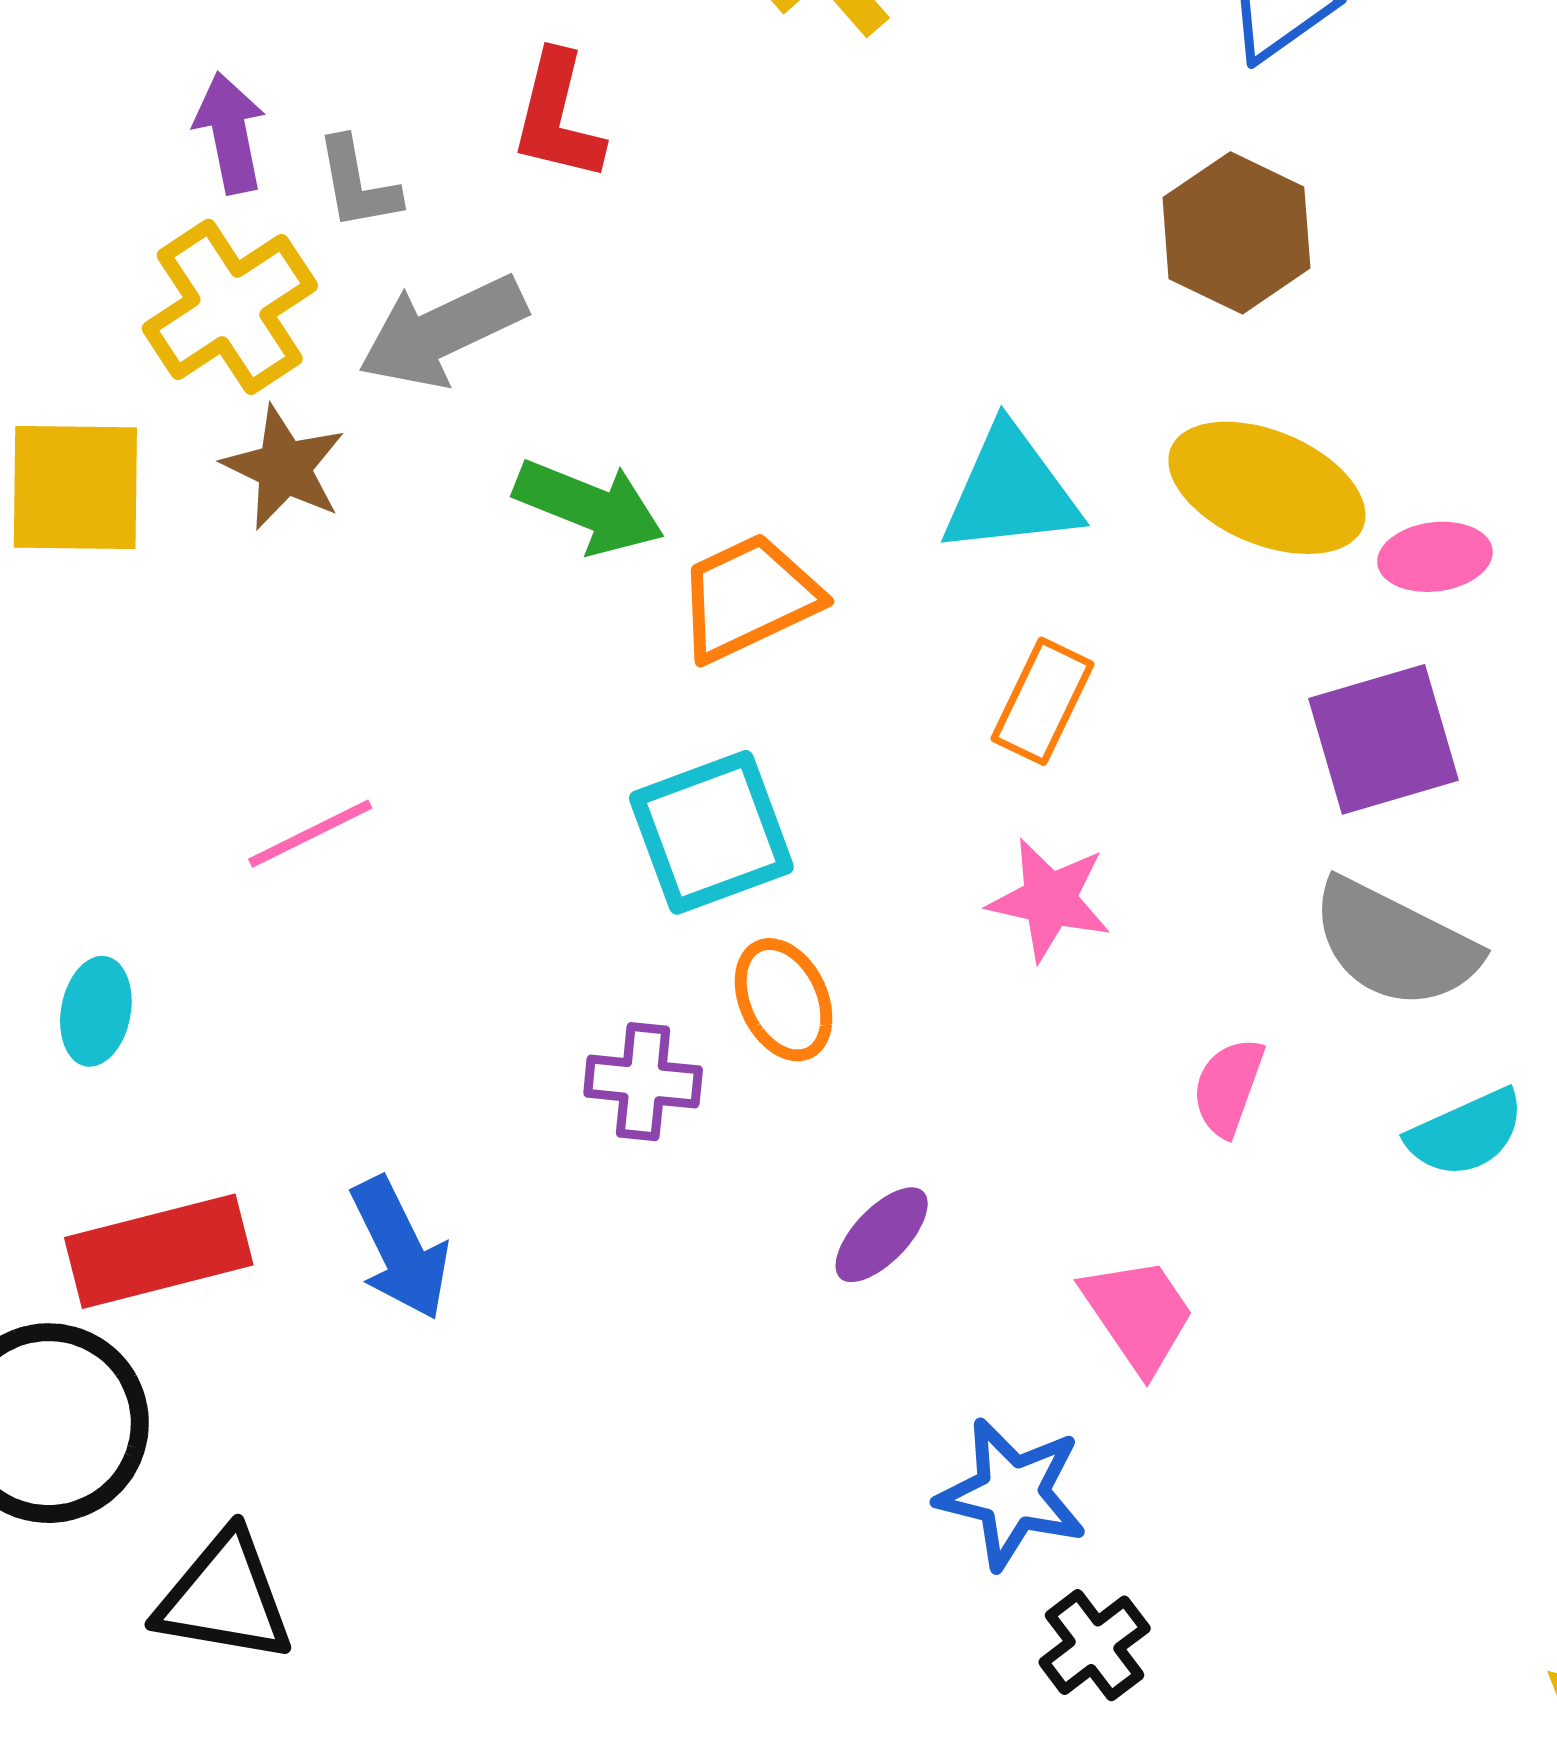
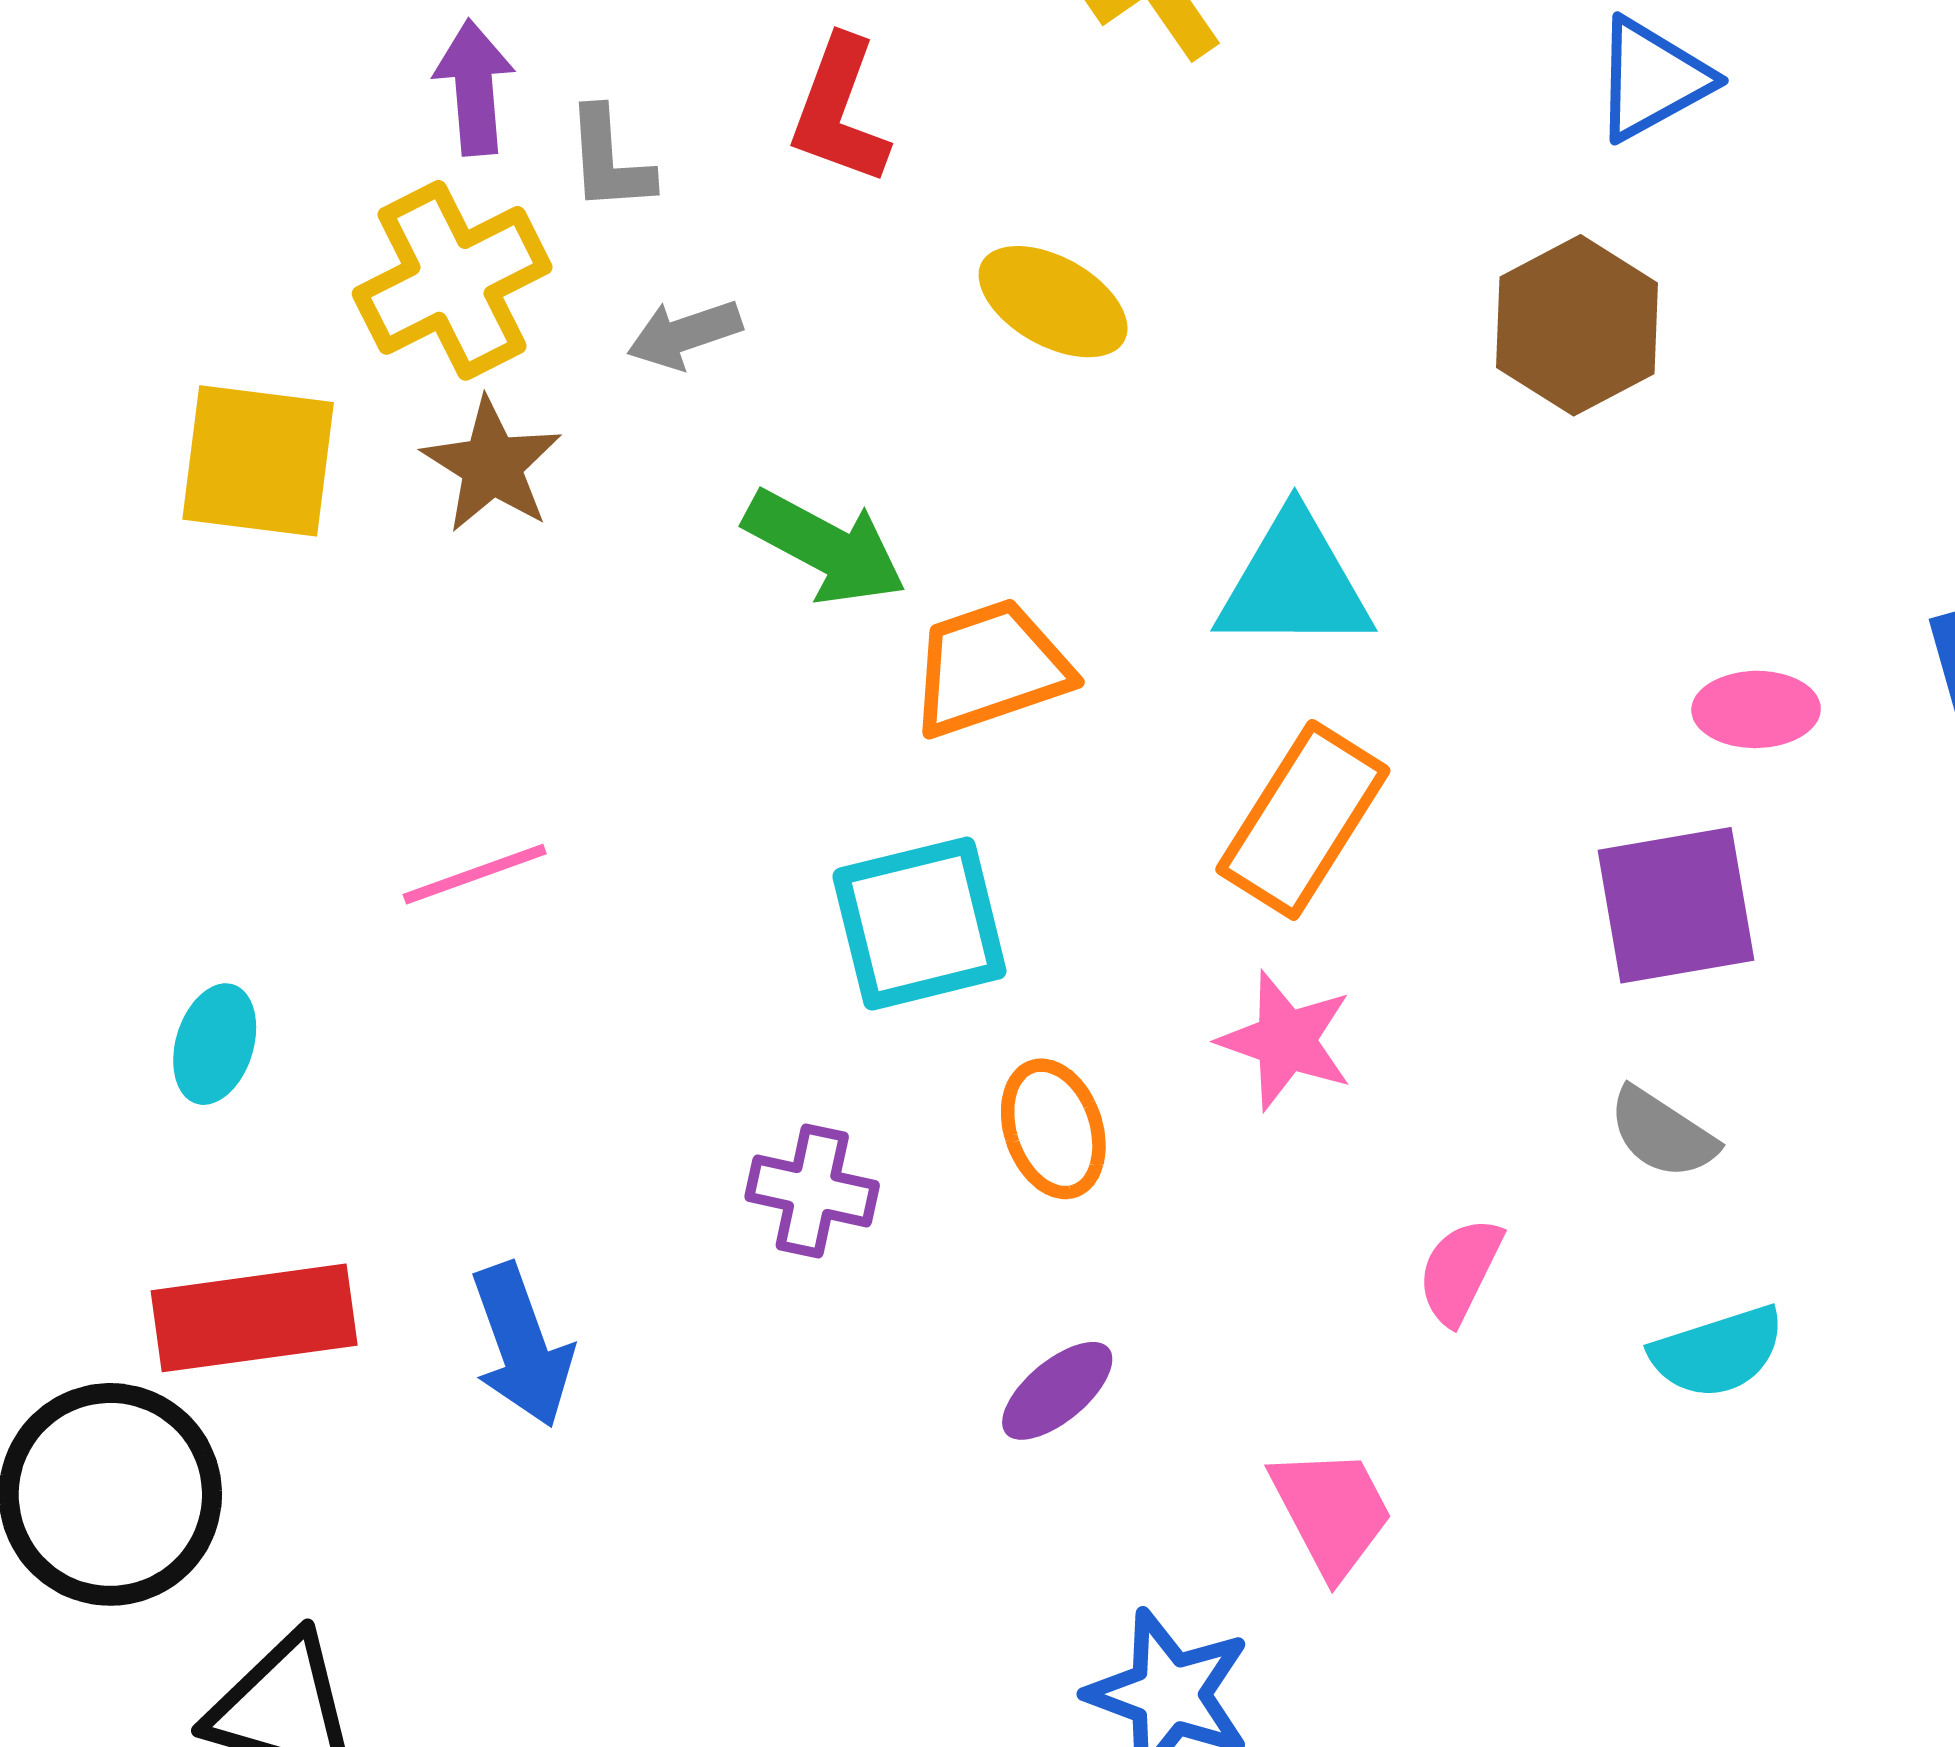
gray arrow: (442, 331) -> (684, 334), size x0.6
yellow ellipse: (1267, 488) -> (1053, 302), moved, size x0.7
orange rectangle: (1042, 701) -> (1303, 820), size x1.4
gray semicircle: (1394, 944) -> (1662, 1133), size x0.6
orange ellipse: (784, 1000) -> (1053, 1129), moved

